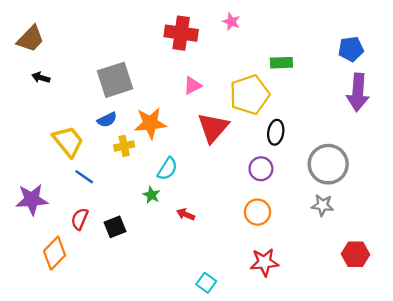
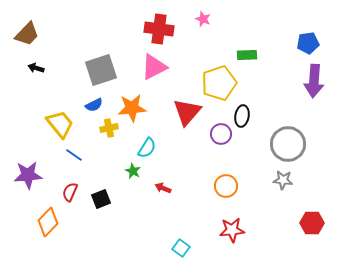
pink triangle: (193, 86) -> (154, 67), moved, size x1.6
purple circle: (261, 169) -> (221, 134), moved

